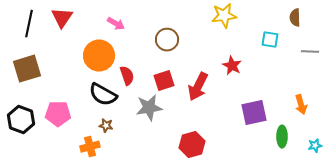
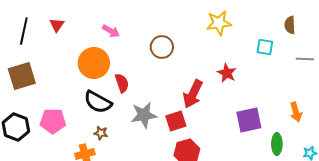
red triangle: (62, 18) -> (57, 25), size x0.7
red square: (164, 81) -> (176, 121), moved

